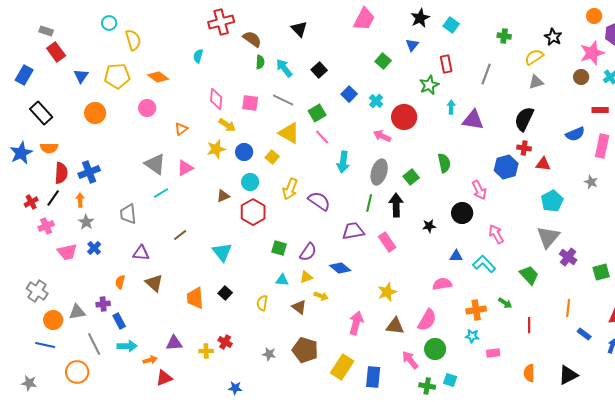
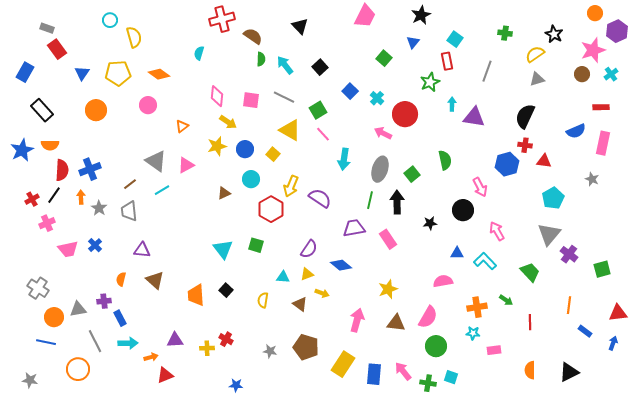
cyan square: (451, 25) -> (455, 39), moved
red hexagon: (253, 212) -> (271, 209), moved
gray star: (86, 222) -> (99, 208), moved
brown line: (180, 235) -> (130, 184), moved
green square: (279, 248) -> (256, 245), moved
pink arrow: (410, 360) -> (403, 371), moved

